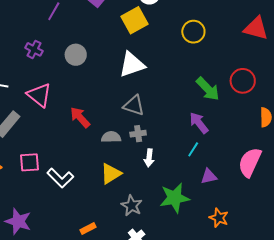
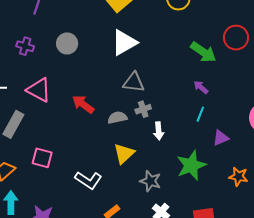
purple arrow: (199, 123) -> (201, 87), size x0.7
pink square: (30, 162) -> (42, 158), turned 30
white L-shape: (60, 178) -> (88, 180), moved

